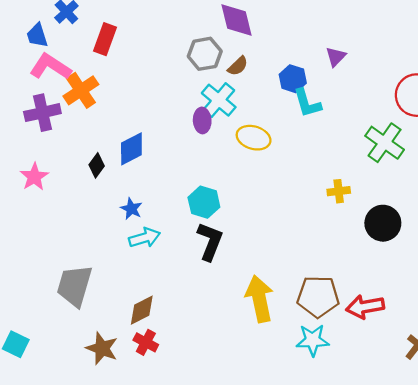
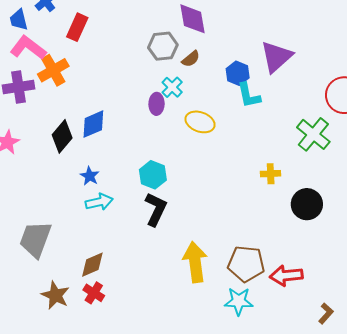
purple triangle: (336, 57) -> (276, 57), size x1.8
cyan cross: (219, 100) -> (172, 87), size x0.7
black diamond: (97, 165) -> (62, 136), size x1.5

